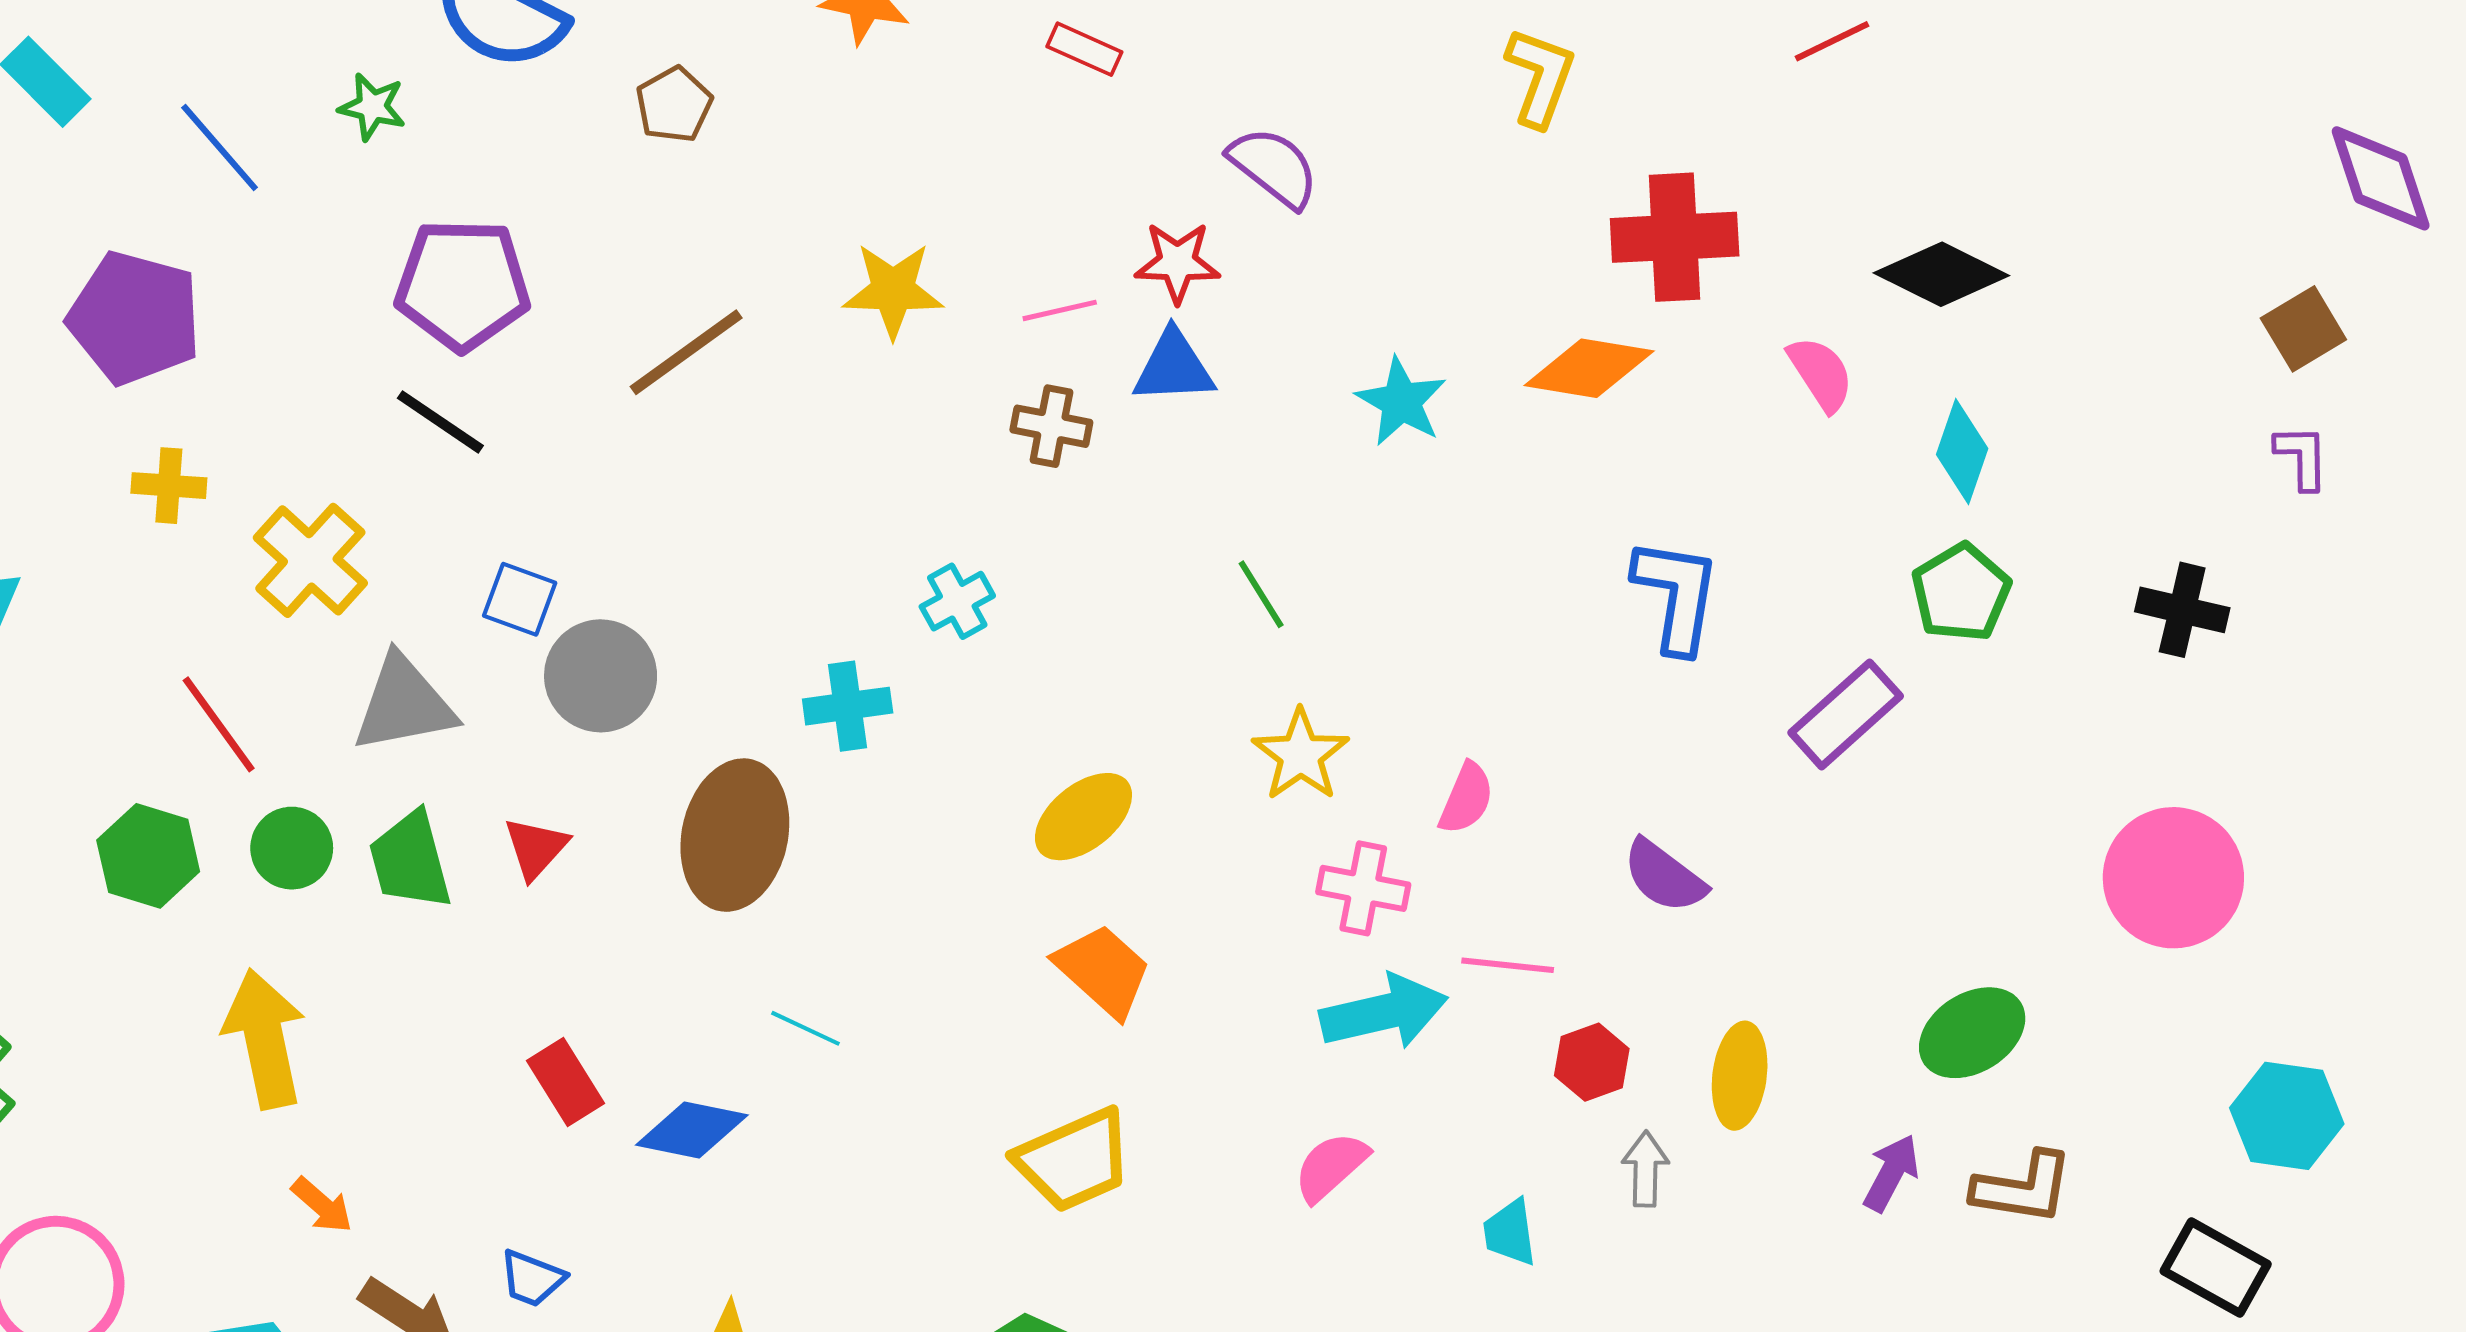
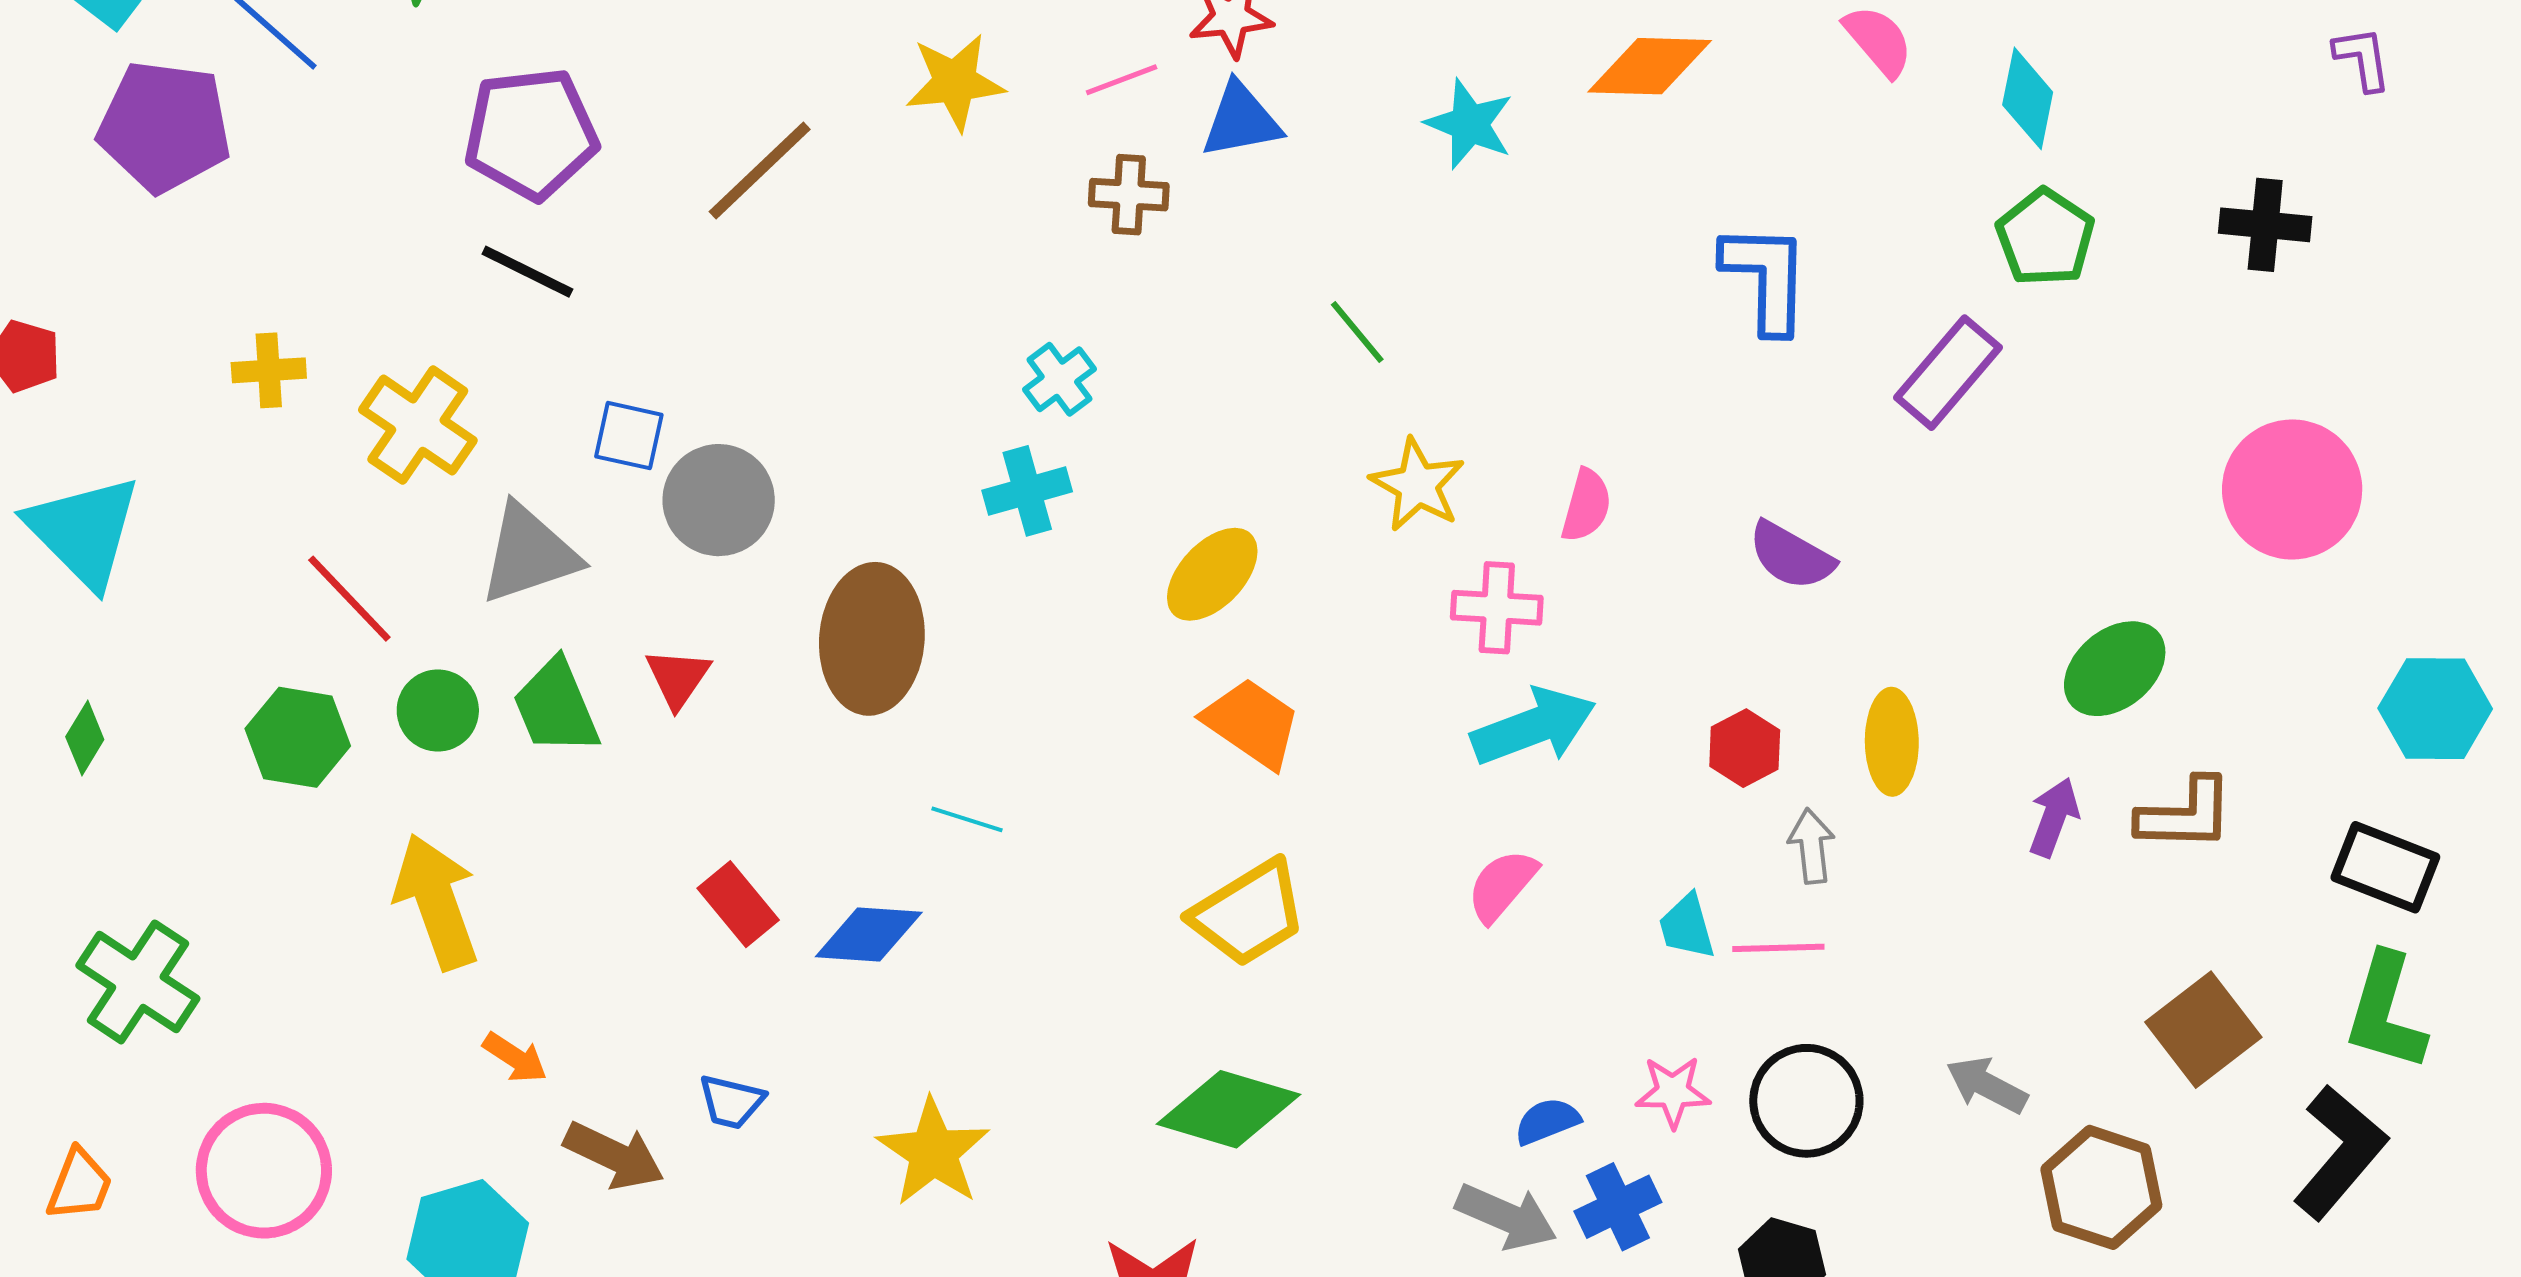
purple pentagon: (135, 318) -> (165, 126), moved
cyan cross: (848, 706) -> (1027, 491), moved
pink line: (1508, 965) -> (1778, 948), moved

